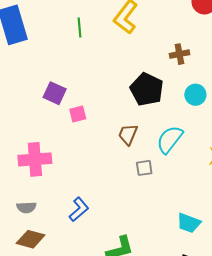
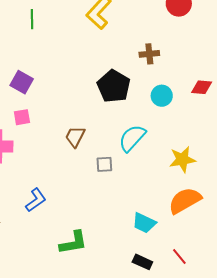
green line: (79, 28) -> (32, 19), moved
pink square: (78, 114) -> (22, 117), moved
brown trapezoid: (128, 134) -> (75, 137), moved

